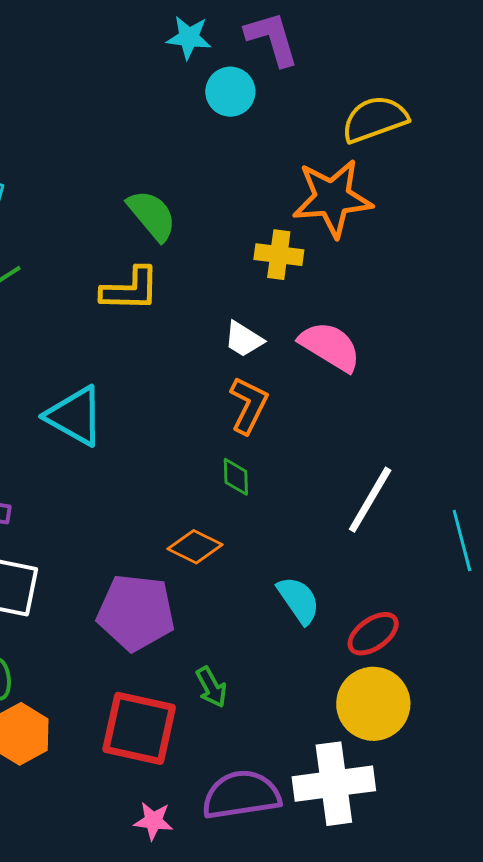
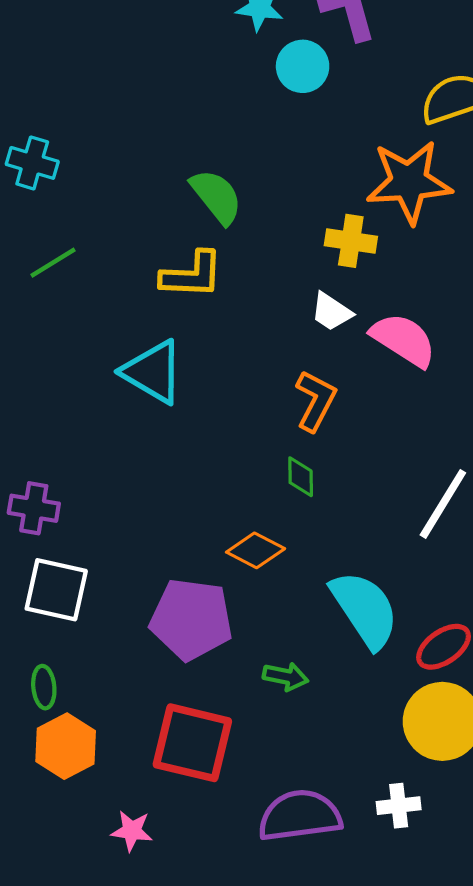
white trapezoid: (244, 339) -> (331, 312), moved
cyan triangle: (75, 416) -> (153, 372), moved
cyan semicircle: (299, 600) -> (365, 609), size x1.5
green arrow: (211, 687) -> (285, 676), moved, turned -51
white cross: (334, 784) -> (399, 806), size x0.5
pink star: (153, 821) -> (132, 831), moved

